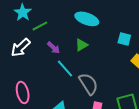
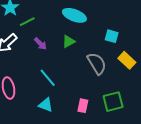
cyan line: (65, 68) -> (48, 78), moved
gray semicircle: (88, 84) -> (97, 63), moved

